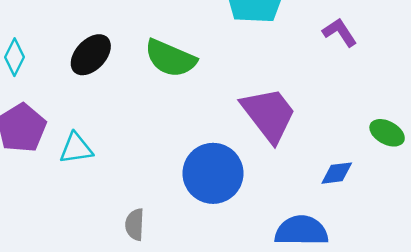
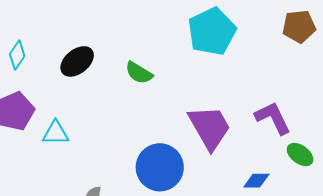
purple L-shape: (340, 32) -> (273, 118), moved, size x1.4
green semicircle: (170, 58) -> (139, 73), size x0.7

